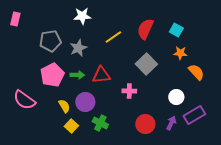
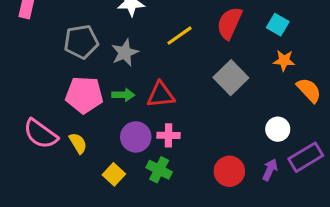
pink pentagon: (52, 75) -> (84, 95), turned 30
pink cross: (129, 91) -> (169, 135), moved
yellow semicircle: (64, 106) -> (78, 143), moved

